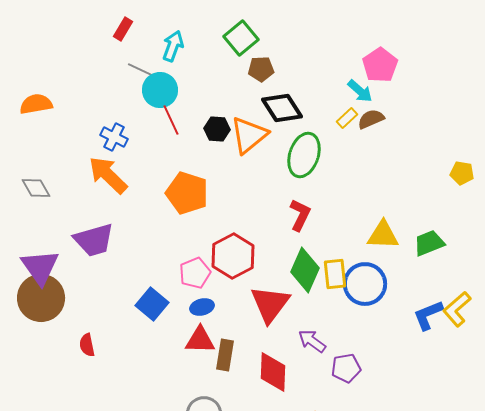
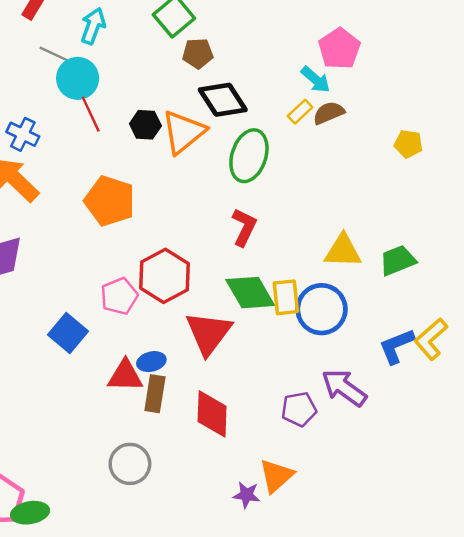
yellow pentagon: (462, 173) -> (408, 144), moved
green diamond: (305, 270) -> (250, 293), turned -54
blue ellipse: (202, 307) -> (151, 362), moved
purple arrow: (312, 341) -> (344, 388), moved, size x1.4

